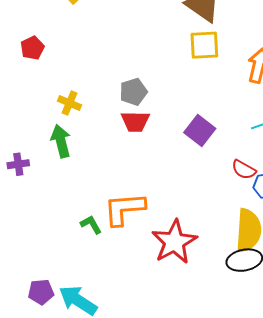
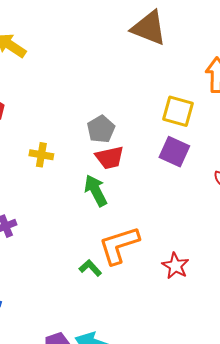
yellow square: (204, 45) -> (178, 111), moved, turned 32
green arrow: (61, 141) -> (96, 191), moved
red star: (174, 242) -> (175, 266), size x0.6

